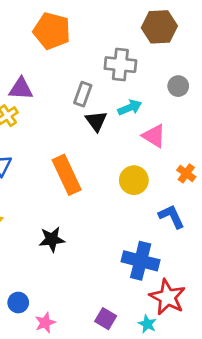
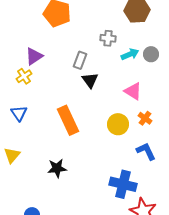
gray cross: (120, 65) -> (108, 38), size x0.7
purple triangle: (21, 89) -> (34, 56), turned -36
cyan arrow: (130, 108) -> (130, 54), moved
orange cross: (186, 173) -> (145, 118), moved

